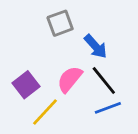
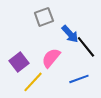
black line: (104, 81) -> (86, 47), moved

